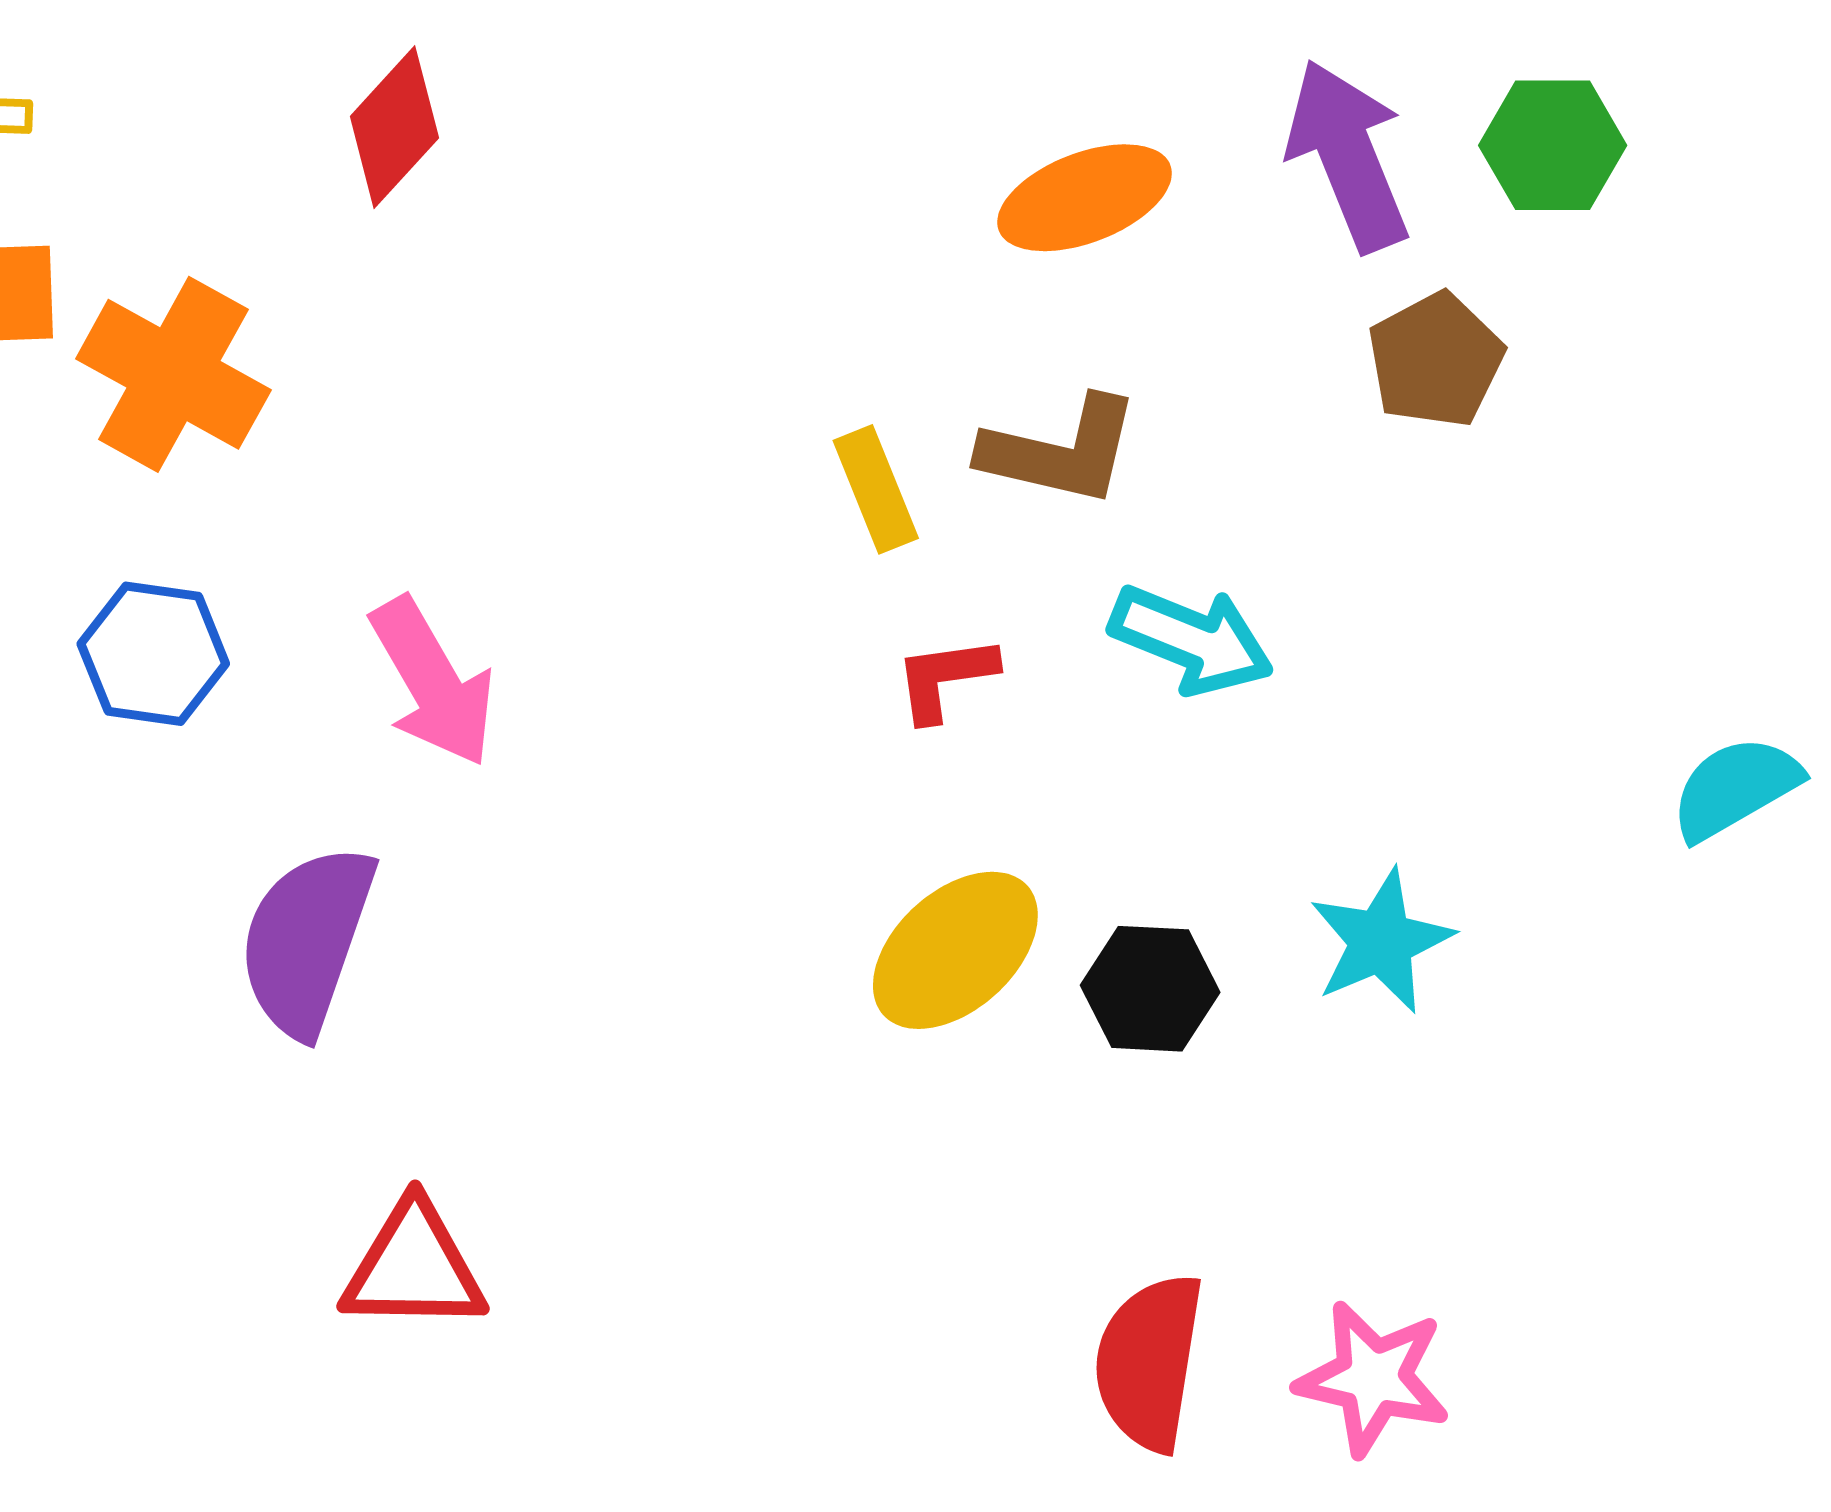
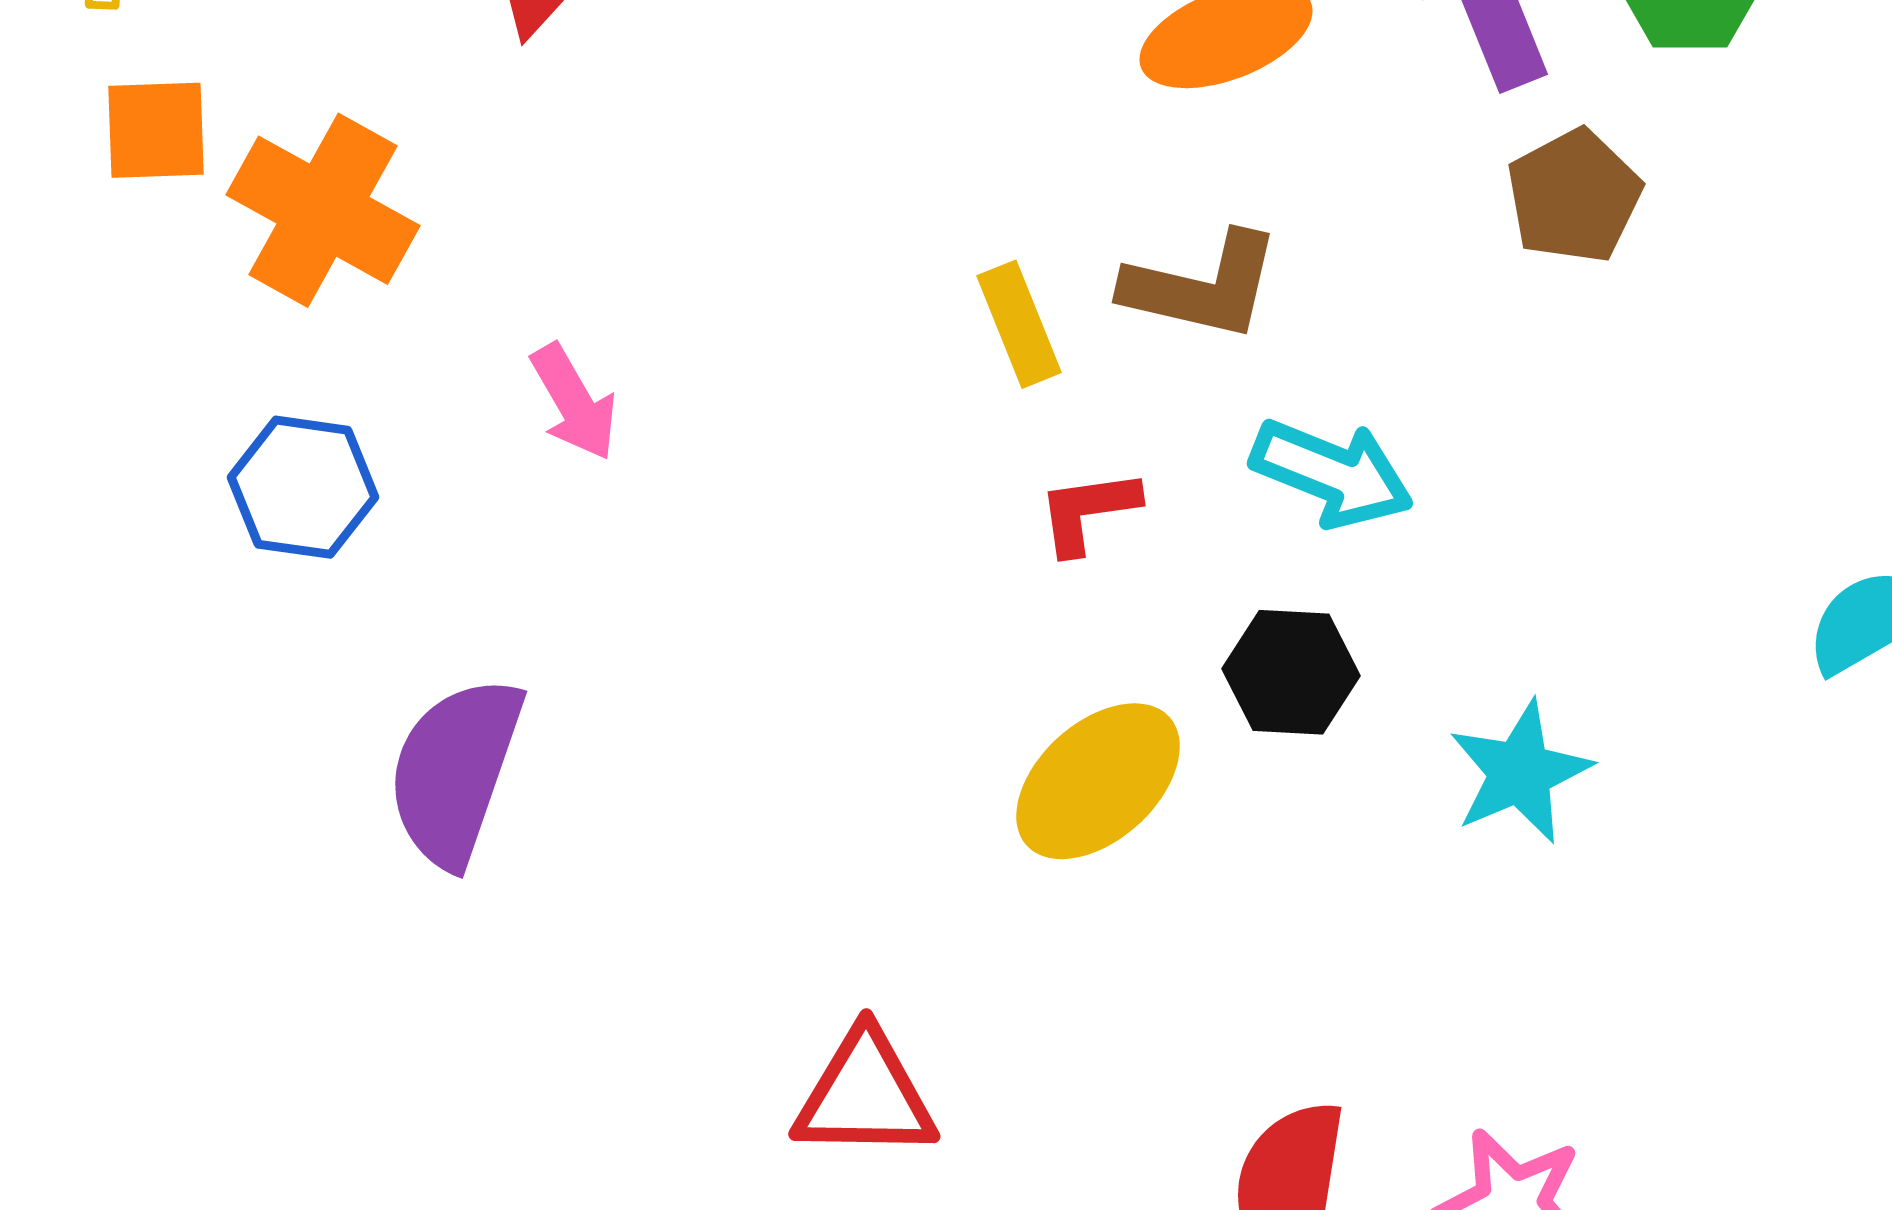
pink arrow: (433, 682) -> (574, 402), moved, size x0.7
black hexagon: (1150, 989) -> (1291, 672), moved
red triangle: (414, 1267) -> (865, 1095), moved

